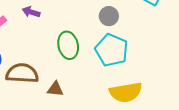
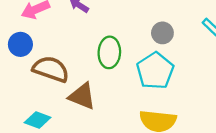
brown triangle: (55, 89) -> (82, 96), size x1.5

